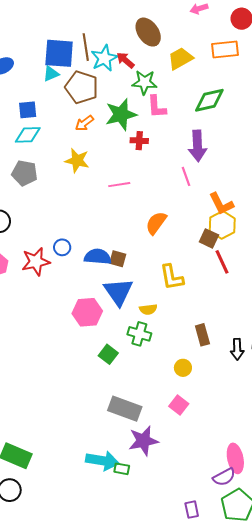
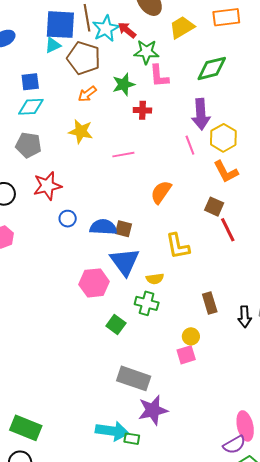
green star: (121, 114) -> (124, 84), size x0.7
yellow hexagon: (222, 225) -> (223, 138), moved
red star: (36, 262) -> (47, 186), moved
pink square: (179, 405) -> (186, 355), moved, turned 36

